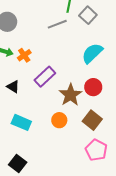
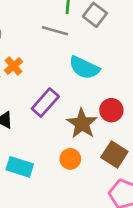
gray line: (57, 24) -> (55, 31), turned 42
cyan semicircle: (92, 53) -> (84, 68), moved, turned -105
orange cross: (24, 55) -> (13, 66), moved

